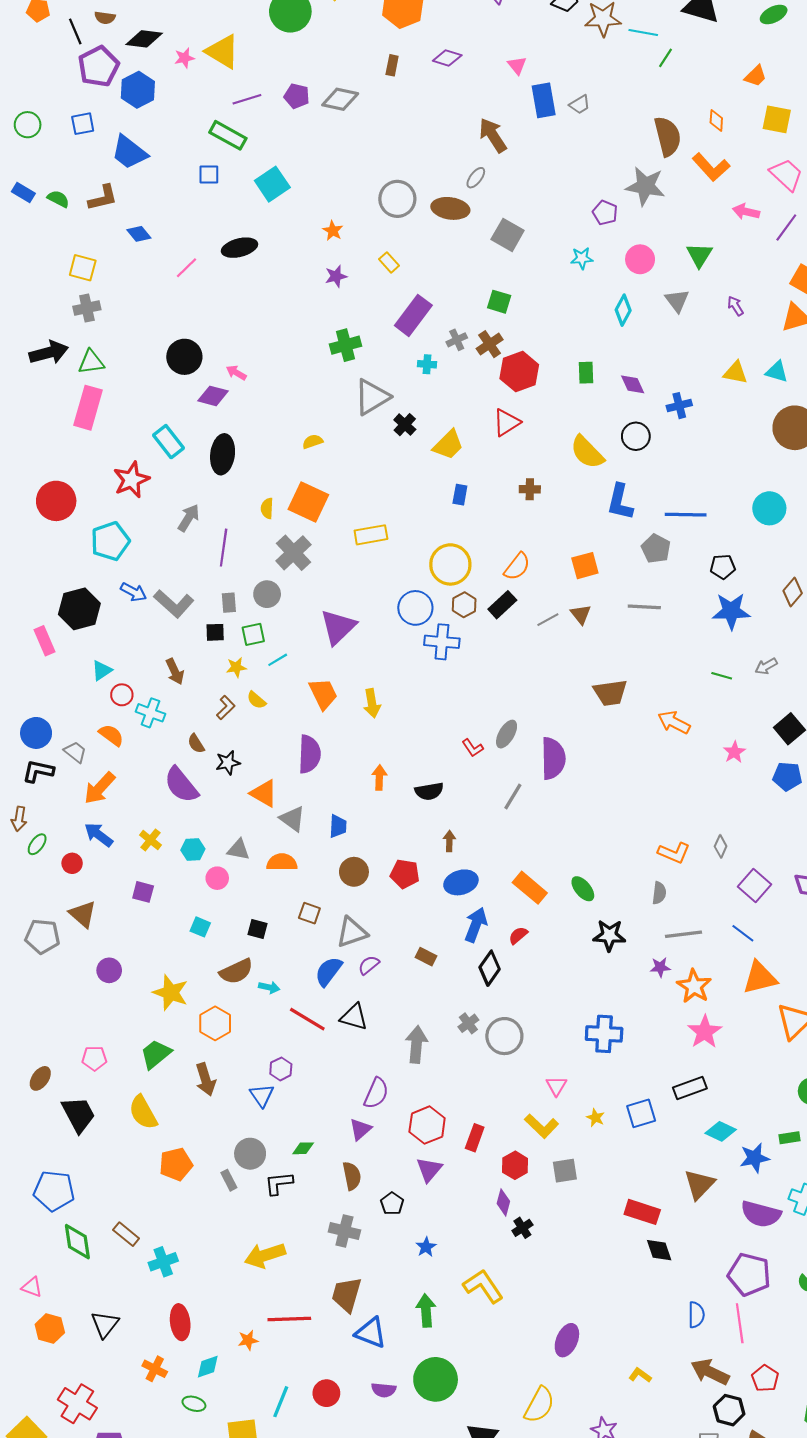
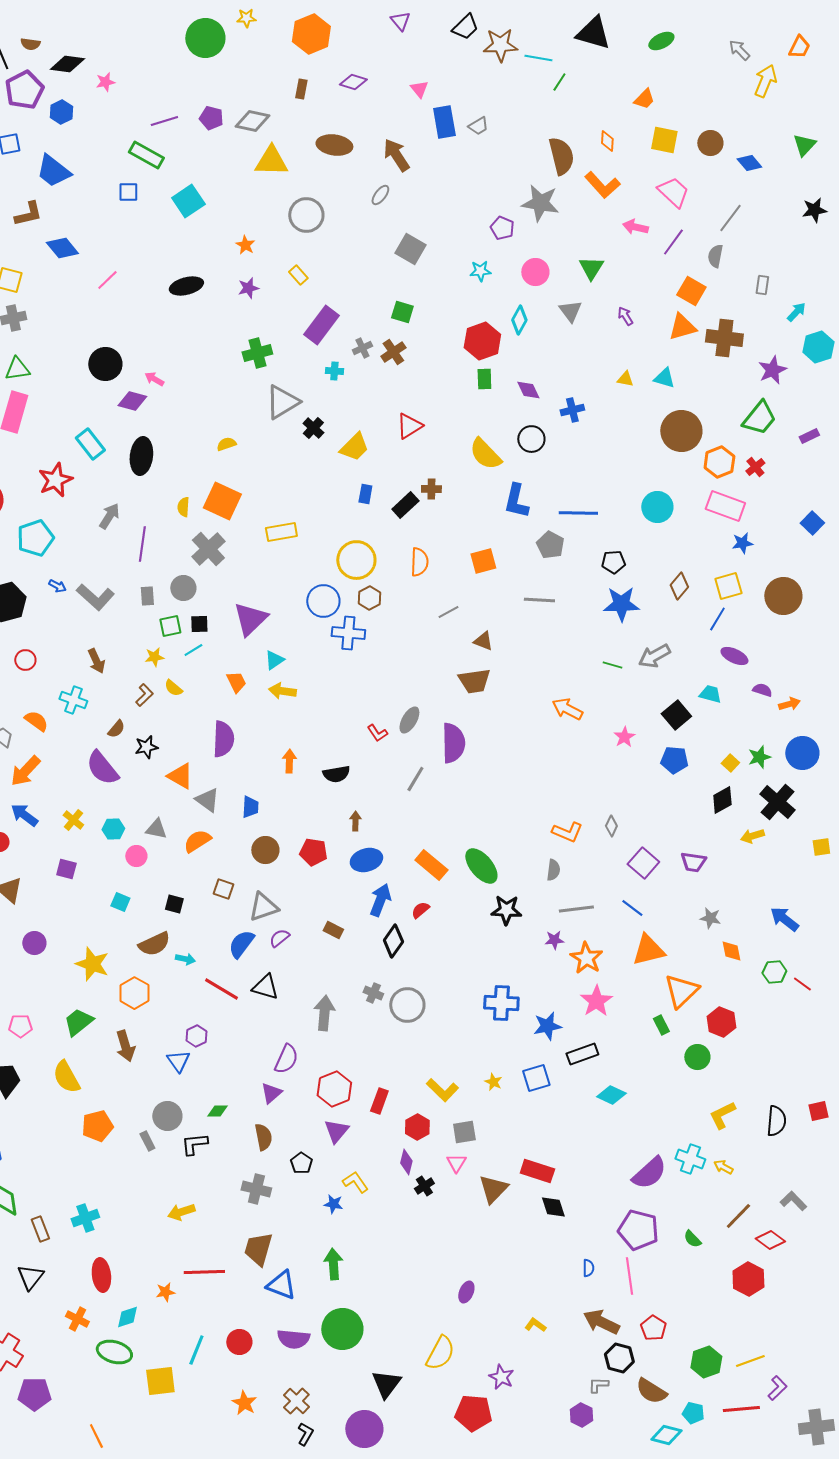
yellow triangle: (223, 52) -> (271, 161), moved, turned -30
blue hexagon: (138, 90) -> (61, 112), size x0.7
brown ellipse: (450, 208) -> (334, 145), moved
blue diamond: (139, 234) -> (62, 248), size x1.4
black ellipse: (239, 248) -> (186, 286), moved
red hexagon: (519, 372) -> (482, 341), moved
yellow triangle: (735, 373) -> (625, 379), size x0.7
orange semicircle: (517, 567) -> (419, 562), turned -36
blue arrow: (134, 592) -> (57, 586), size x0.7
black rectangle: (502, 605) -> (405, 505), moved
brown triangle: (581, 614) -> (483, 641), moved, turned -30
black square: (215, 632) -> (199, 624), moved
gray arrow: (766, 666) -> (654, 656), size x1.5
cyan triangle: (102, 670) -> (274, 660), moved
brown trapezoid: (610, 693) -> (474, 681), moved
orange trapezoid: (323, 694) -> (236, 682), size x0.7
red circle: (122, 695) -> (25, 660), moved
yellow arrow: (372, 703) -> (282, 691), turned 108
brown semicircle: (196, 744) -> (116, 729), turned -108
orange semicircle: (282, 862) -> (197, 841), turned -32
green ellipse: (583, 889) -> (481, 866), size x1.5
gray cross: (468, 1023) -> (373, 993), turned -30
pink triangle: (556, 1086) -> (456, 1163), moved
green rectangle: (789, 1138) -> (661, 1025), moved, turned 72
blue star: (755, 1158) -> (547, 1026), moved
brown triangle: (699, 1184) -> (493, 1189), moved
purple semicircle: (761, 1214) -> (649, 1173), turned -57
brown rectangle: (126, 1234) -> (40, 1229), moved, turned 30
blue star: (426, 1247) -> (333, 1204), turned -30
yellow arrow: (265, 1255) -> (181, 1212), size x0.7
yellow L-shape: (483, 1286) -> (355, 1182), moved, size x0.7
blue semicircle: (696, 1315) -> (588, 1268), size x0.7
purple ellipse: (567, 1340) -> (466, 1292), size x0.7
purple semicircle: (384, 1390) -> (293, 1339), size x1.4
green ellipse: (194, 1404) -> (114, 1352), size x1.6

